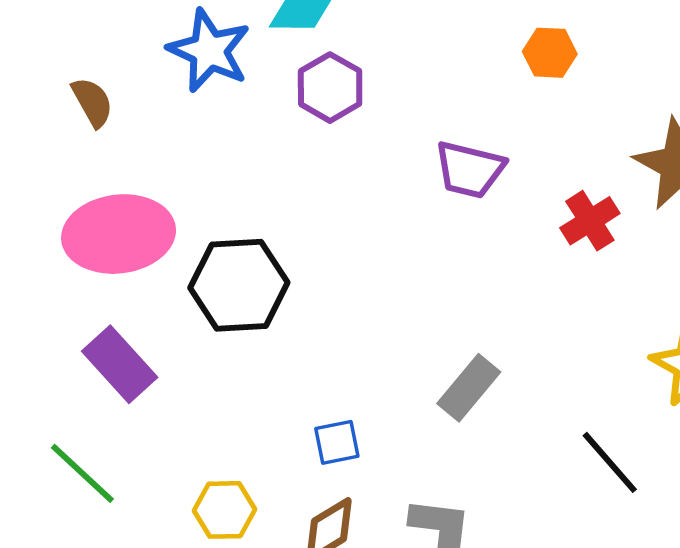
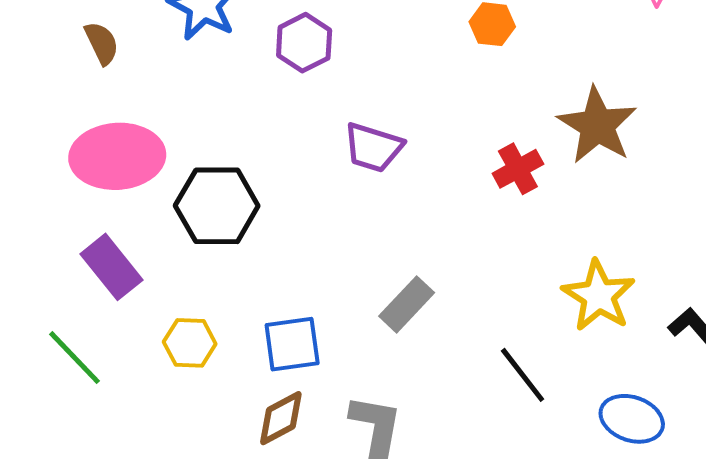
purple trapezoid: (470, 170) -> (373, 147), moved
blue square: (337, 442) -> (292, 344), size x1.5
yellow hexagon: (225, 510) -> (190, 343), moved

